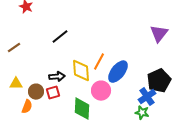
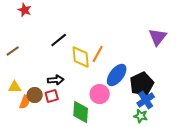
orange line: (99, 62) -> (98, 54), moved
yellow diamond: (81, 71) -> (81, 57), moved
black pentagon: (159, 81) -> (142, 84), moved
orange semicircle: (27, 107) -> (25, 102), moved

